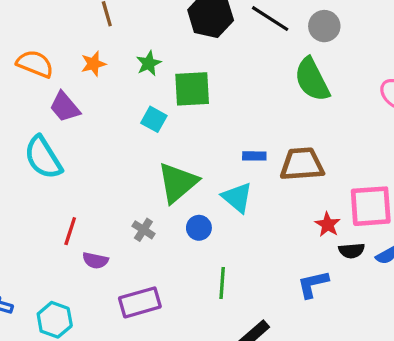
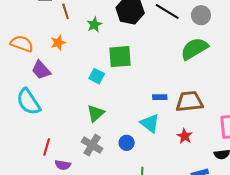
green star: (149, 63) -> (94, 25), moved
green semicircle: (312, 80) -> (194, 49), turned 88
green triangle: (178, 183) -> (96, 113), moved, size x0.7
red star: (328, 225) -> (185, 136), moved
gray cross: (143, 230) -> (92, 145), size x1.5

